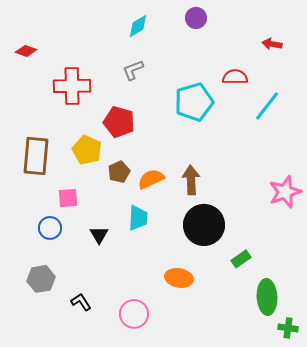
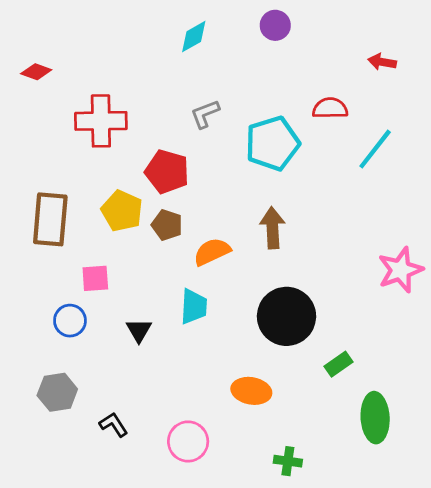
gray L-shape: (133, 70) -> (205, 114), moved
brown pentagon: (119, 172) -> (167, 225), moved, turned -30
brown arrow: (191, 180) -> (272, 228), moved
green cross: (288, 328) -> (288, 461), moved

